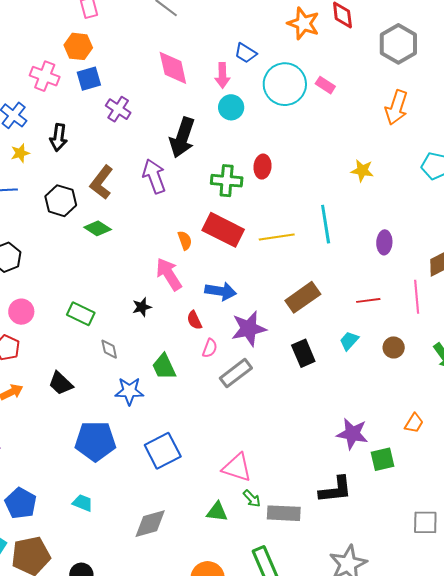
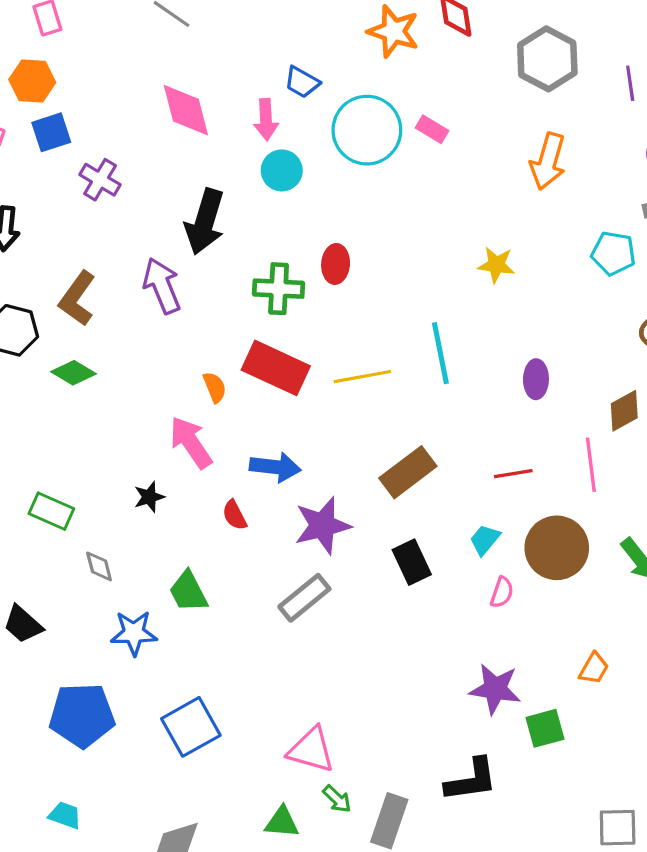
brown circle: (394, 347) -> (557, 548), size x1.8
pink semicircle: (210, 348) -> (502, 592), moved
gray rectangle: (284, 513) -> (389, 821), turned -72

